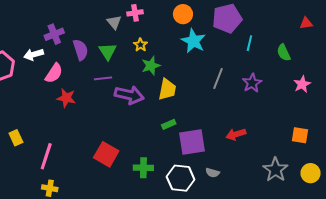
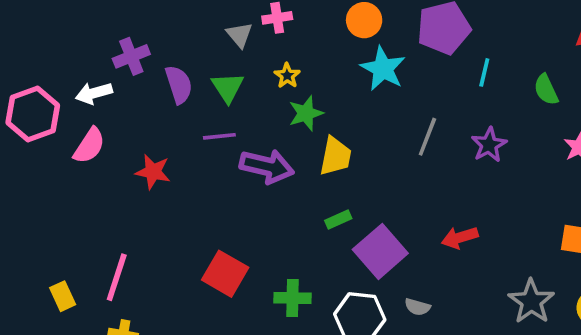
pink semicircle: (54, 73) -> (89, 146), moved
yellow rectangle: (16, 138) -> (63, 296), moved
purple square: (192, 142) -> (380, 251), turned -32

